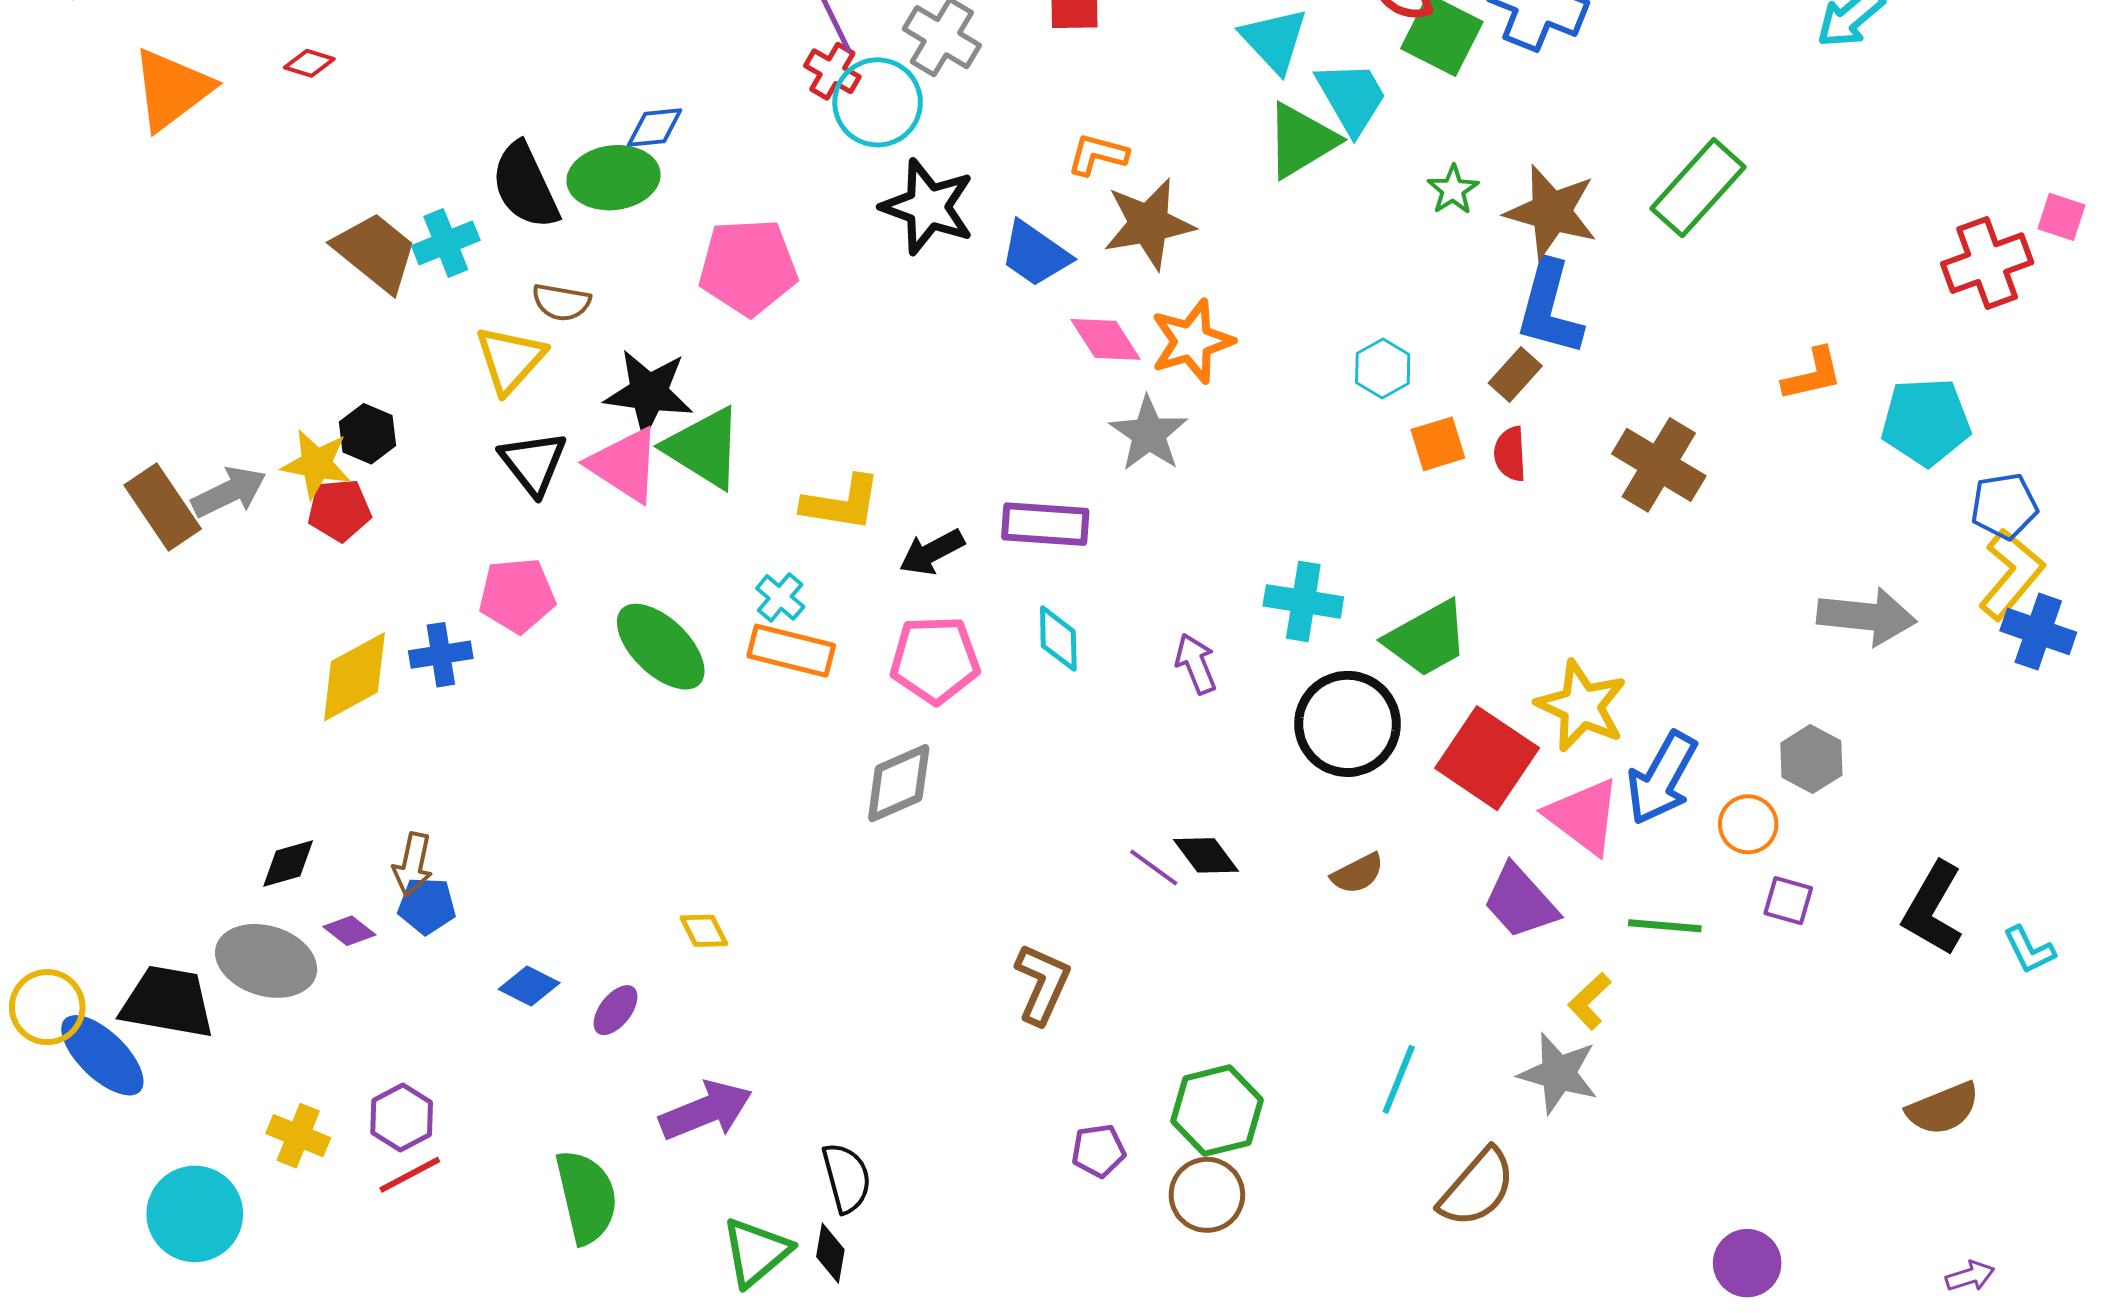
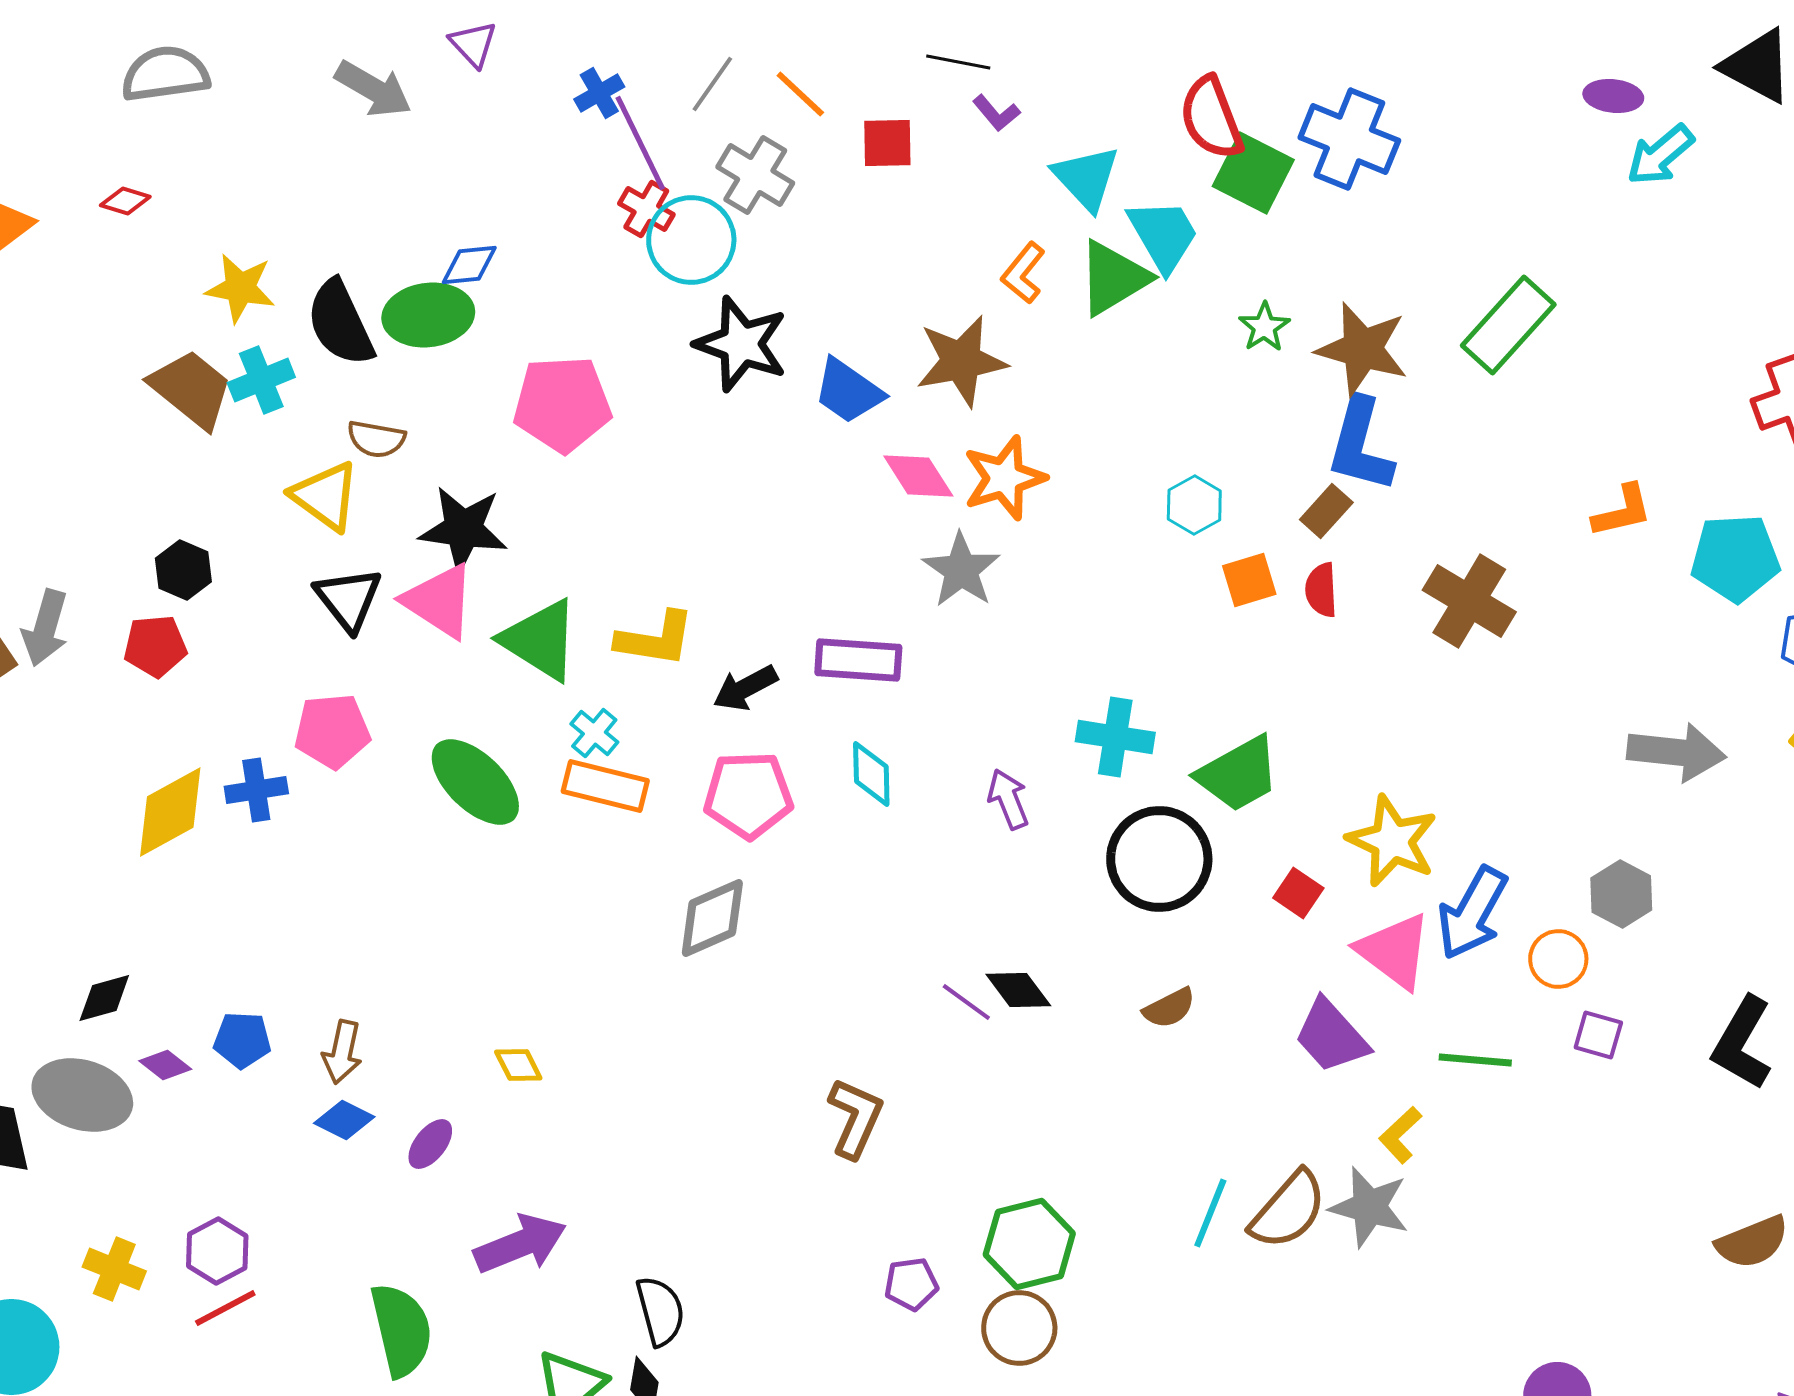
orange L-shape: (1097, 155) -> (1023, 273), moved, turned -66
yellow triangle: (510, 359) -> (325, 496), turned -36
green triangle: (704, 448) -> (540, 640), moved
yellow star: (316, 464) -> (240, 288), moved
gray arrow: (229, 492) -> (45, 628), turned 132
red square: (1487, 758) -> (1298, 893), size x0.5
brown arrow: (413, 864) -> (342, 1052), moved
brown semicircle: (1477, 1188) -> (1288, 1210), moved

